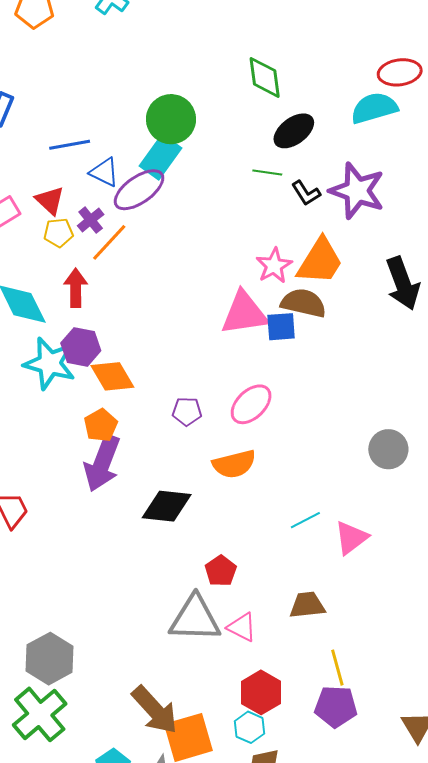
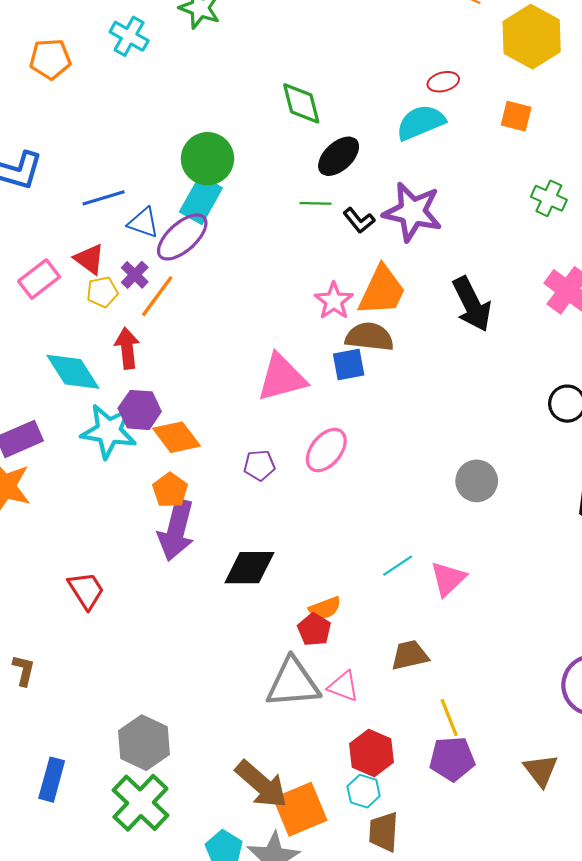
red ellipse: (400, 72) -> (443, 82), size x0.7
pink triangle: (244, 313) -> (282, 378), moved
orange semicircle: (234, 464) -> (325, 608), moved, size x0.7

